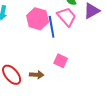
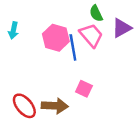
brown arrow: (37, 75) -> (55, 106), size x1.5

